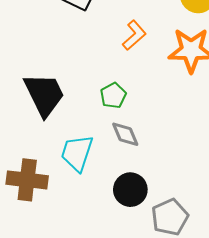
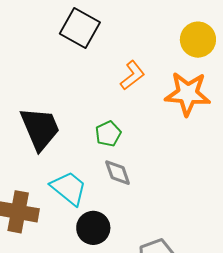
cyan trapezoid: (77, 153) -> (69, 188), turned 108
black circle: (130, 190) -> (93, 228), moved

